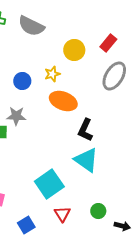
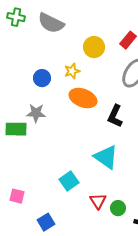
black L-shape: (85, 130) -> (115, 116), moved
cyan square: (49, 184) -> (69, 181), size x0.7
red triangle: (62, 214) -> (98, 201), moved

